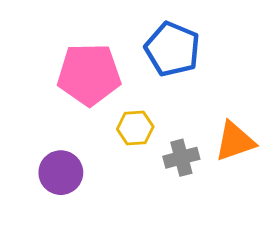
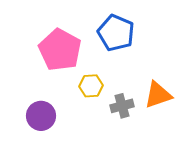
pink pentagon: (89, 74) -> (60, 50), turned 30

